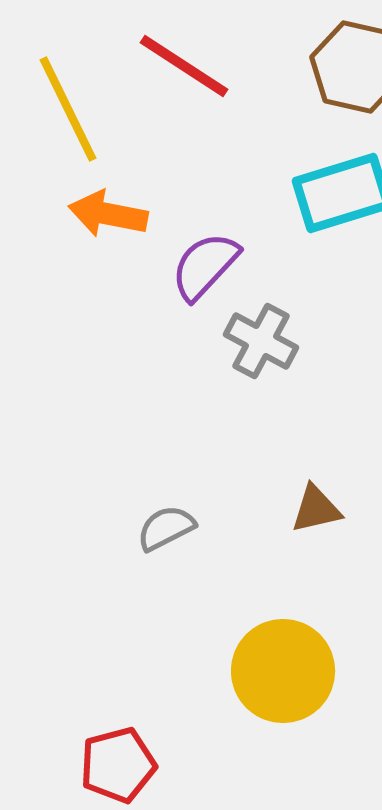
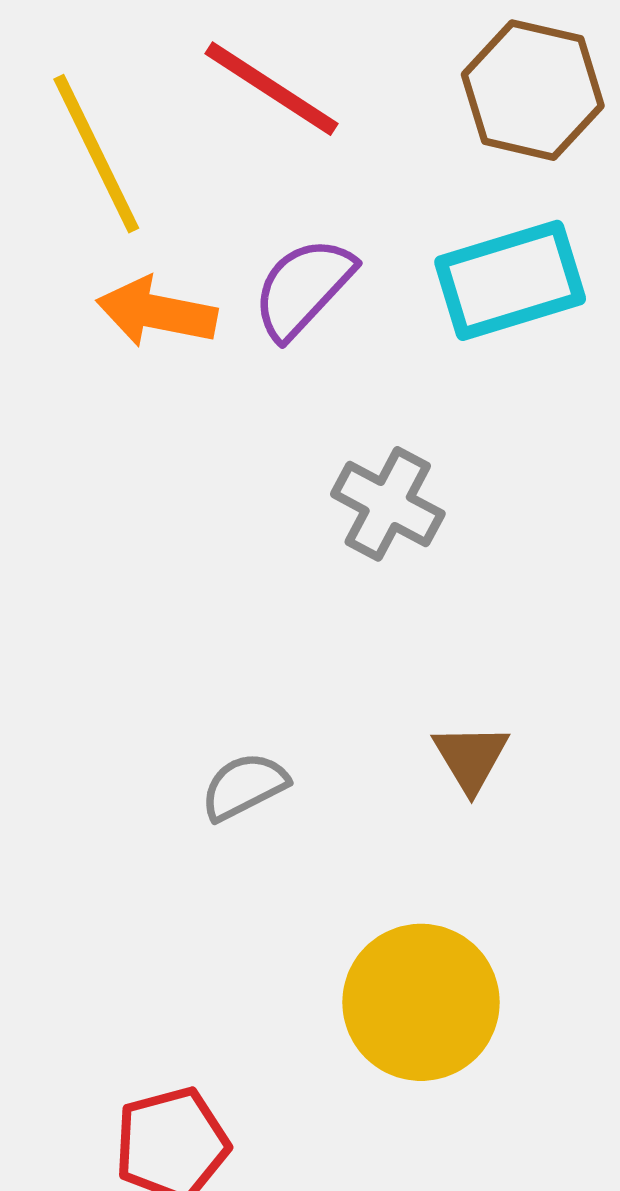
purple semicircle: (205, 266) -> (303, 288), moved
brown triangle: (316, 509) -> (471, 758), turned -48

